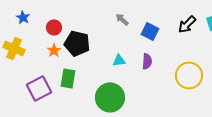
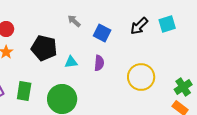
black pentagon: (77, 43) -> (44, 48), moved
green rectangle: (68, 78) -> (24, 91), moved

